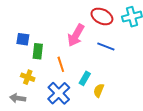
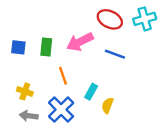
pink arrow: (76, 35) -> (80, 42), turned 35
green rectangle: (38, 51) -> (46, 47), moved
gray arrow: (18, 98) -> (29, 116), moved

